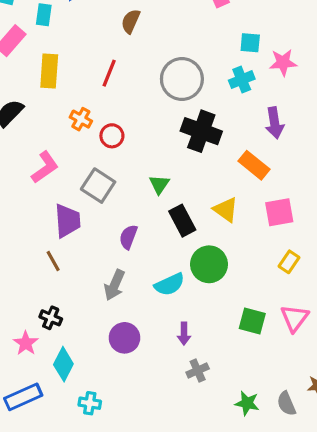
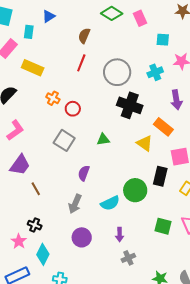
cyan square: (250, 43) -> (163, 40), moved
yellow rectangle: (49, 71) -> (33, 68), turned -70
red line: (109, 73) -> (81, 63), moved
pink L-shape: (45, 167) -> (15, 130), moved
green triangle: (159, 184) -> (103, 139), turned 48
yellow triangle: (226, 210) -> (145, 143), moved
purple trapezoid: (68, 221) -> (20, 165), moved, turned 40
black rectangle: (182, 221) -> (160, 176), moved, turned 42

